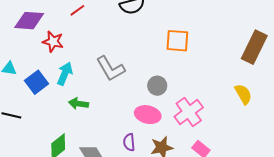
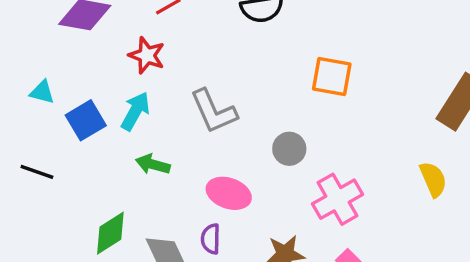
red star: (53, 42) -> (147, 55), moved
pink ellipse: (148, 115) -> (229, 193), moved
purple semicircle: (129, 142) -> (211, 239), moved

